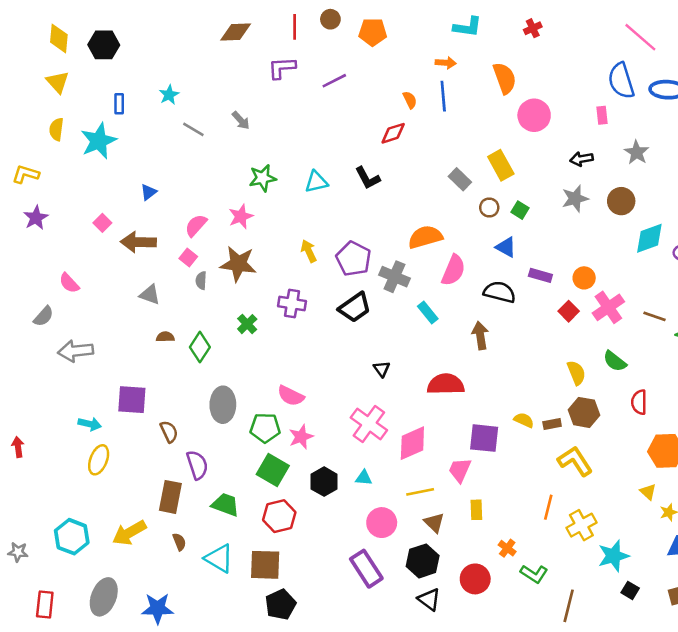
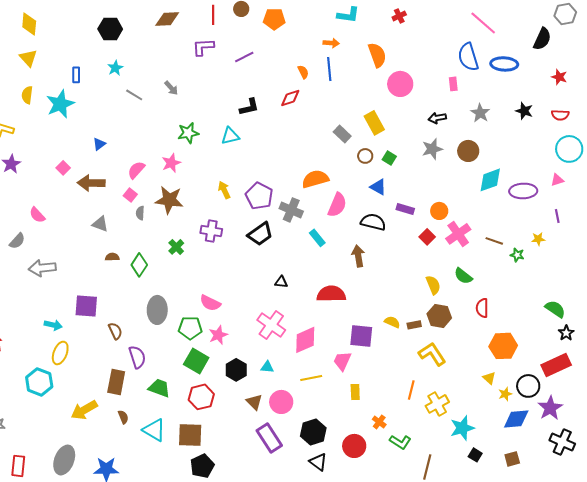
black hexagon: (104, 45) -> (110, 29), moved
black L-shape: (368, 178) -> (249, 107), moved, turned -75
black triangle: (382, 369) -> (281, 282), turned -48
brown triangle: (434, 523) -> (254, 402), moved
cyan hexagon: (72, 537) -> (39, 382), moved

